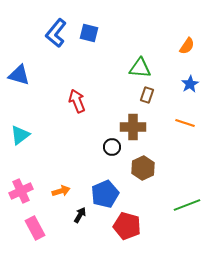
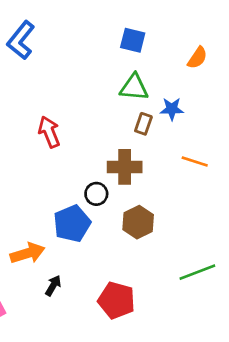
blue square: (89, 33) -> (133, 40), moved
blue star: (190, 84) -> (172, 109), moved, turned 30
orange arrow: (61, 191) -> (28, 253), size x1.4
blue pentagon: (105, 194) -> (72, 224), moved

